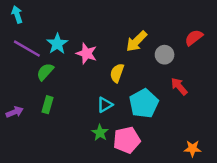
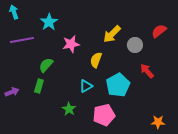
cyan star: (57, 44) -> (49, 22), moved
purple line: (27, 49) -> (22, 40), turned -40
pink star: (87, 53) -> (71, 44), turned -30
green semicircle: (45, 72) -> (46, 65), moved
green star: (100, 133) -> (69, 109), moved

